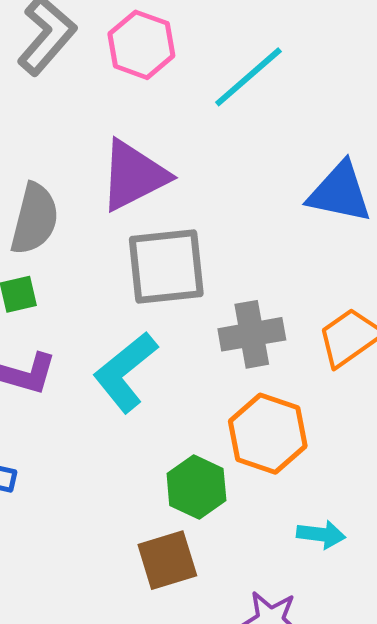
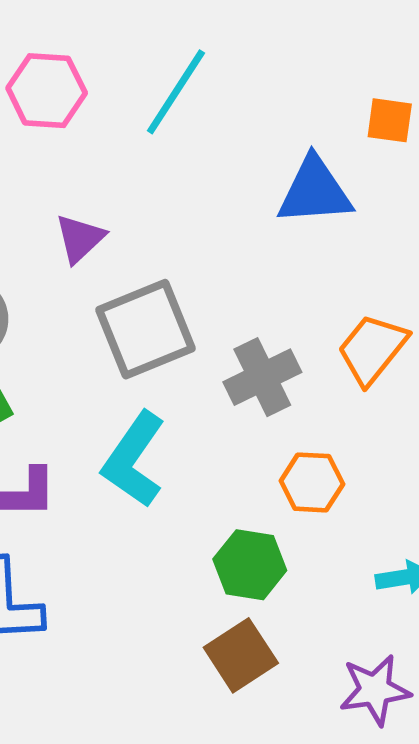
purple triangle: (134, 175) -> (80, 238), size x0.6
orange hexagon: (268, 434) -> (312, 482), size x0.7

